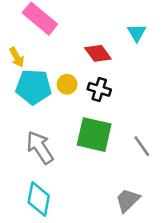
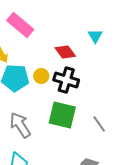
black cross: (99, 89) -> (66, 80), size x1.4

